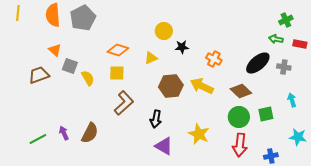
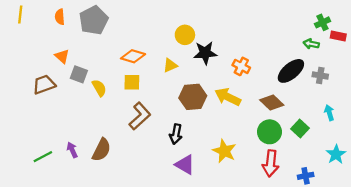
orange semicircle: (53, 15) -> (60, 17), size x0.6
red rectangle: (300, 44) -> (338, 36), moved
black star: (182, 47) -> (205, 53), size x1.5
green square: (266, 114) -> (300, 128), turned -35
cyan star: (298, 137) -> (336, 154), turned 30

